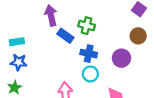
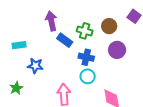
brown circle: (138, 36) -> (109, 26), moved
purple circle: (121, 58) -> (117, 50), moved
blue star: (19, 62) -> (35, 66), moved

